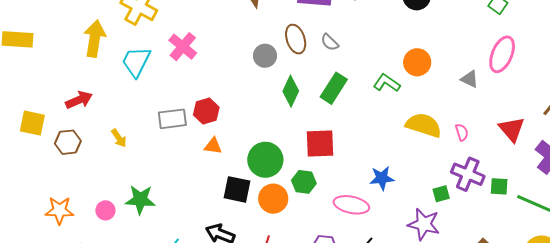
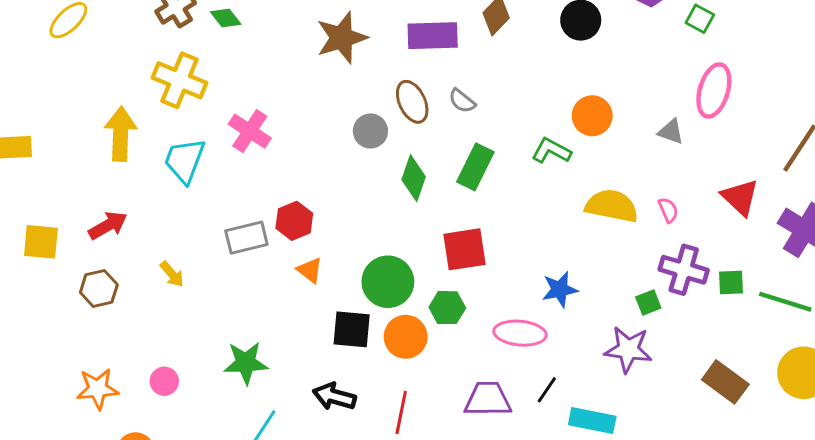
yellow square: (32, 123) -> (41, 242), moved
orange triangle: (213, 146) -> (310, 270), turned 36
green star: (140, 200) -> (246, 363), moved

